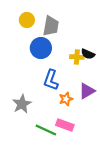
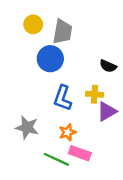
yellow cross: (77, 57) -> (94, 94), moved
orange star: (66, 99) -> (68, 132), moved
gray star: (22, 104) -> (27, 127), turned -30

